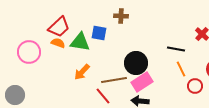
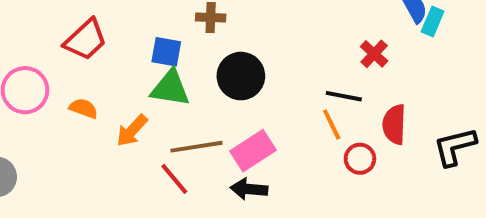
green triangle: (80, 42) -> (170, 88), moved
orange semicircle: (58, 43) -> (84, 108), moved
black line: (176, 49) -> (344, 96), moved
black circle: (136, 63) -> (241, 76), moved

